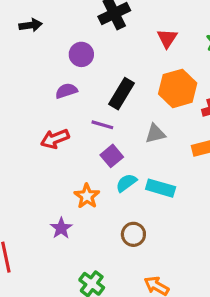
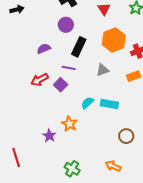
purple circle: (81, 54) -> (66, 25), moved
purple square: (112, 156) -> (61, 85), moved
orange star: (87, 196) -> (69, 124), moved
brown circle: (133, 234) -> (126, 136), moved

